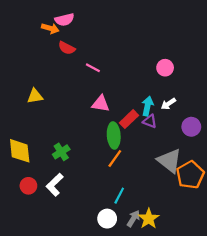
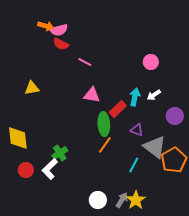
pink semicircle: (64, 20) -> (59, 30), moved
purple triangle: (150, 121) -> (137, 130), moved
green cross: (61, 152) -> (60, 153), moved
cyan line: (119, 196) -> (134, 165), moved

